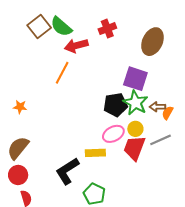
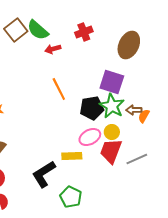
red arrow: (76, 46) -> (53, 49), size x0.7
orange line: (62, 73) -> (59, 89), moved, turned -55
gray line: (161, 140) -> (137, 159), moved

